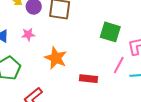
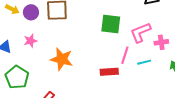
red rectangle: (88, 79) -> (109, 72), moved

